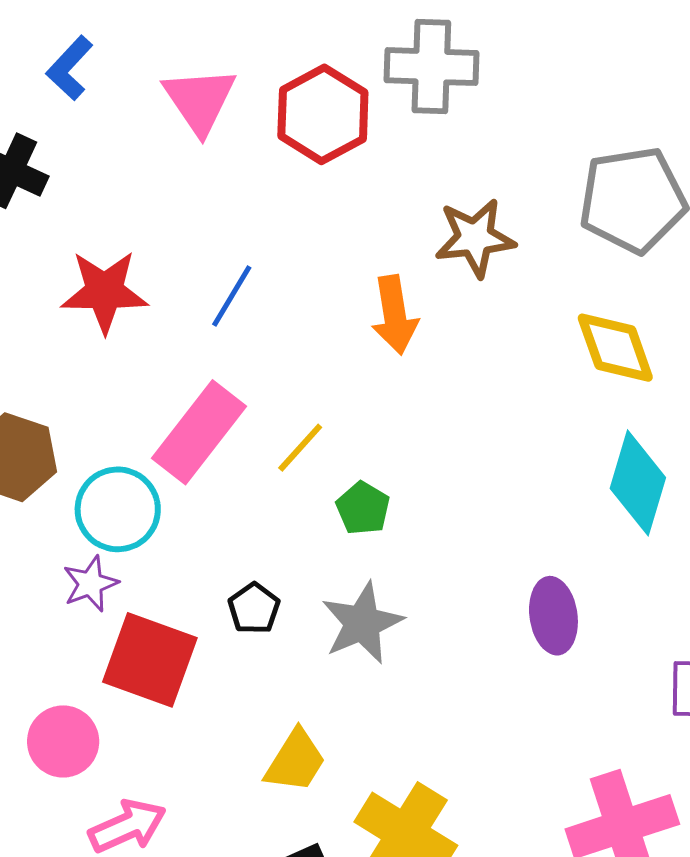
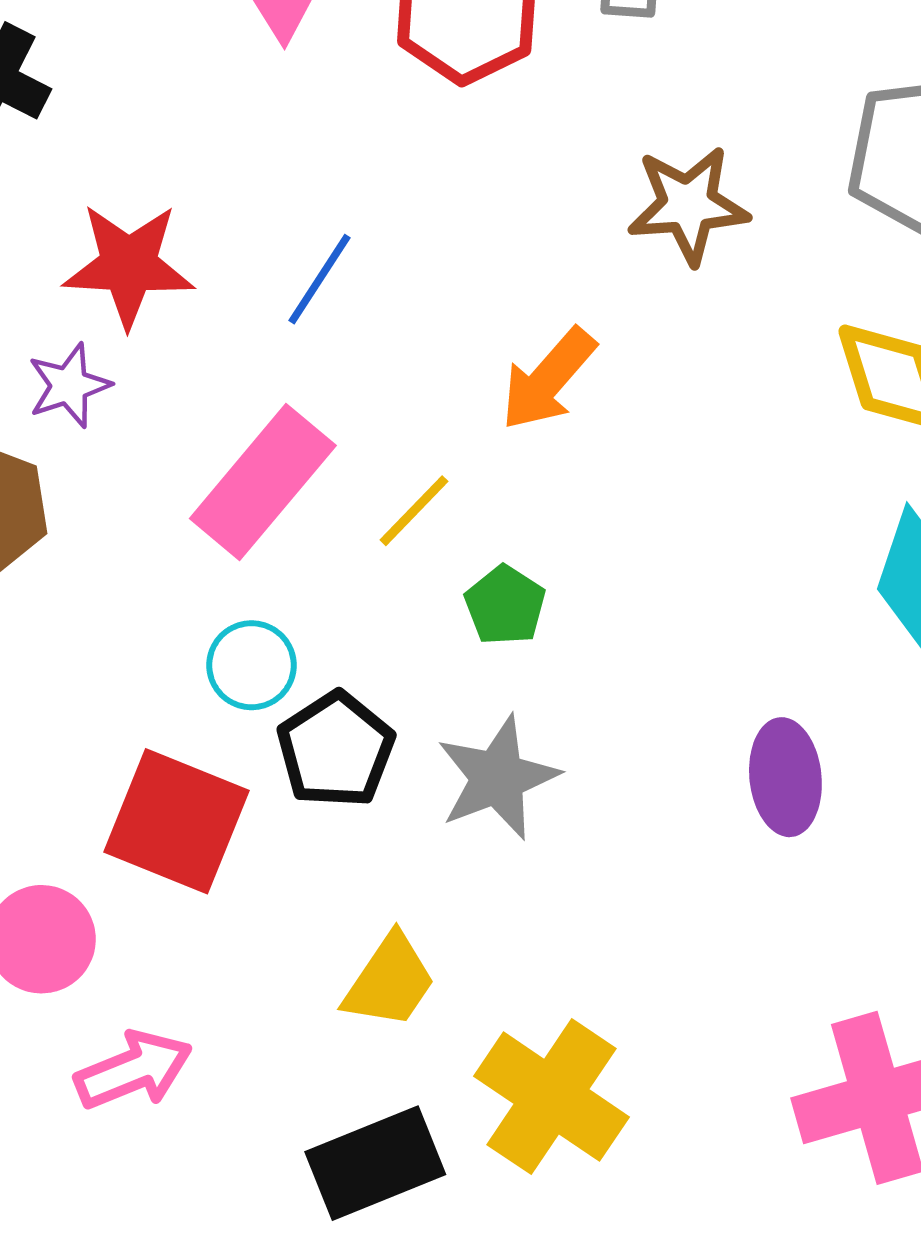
orange arrow: (395, 315) -> (548, 379), moved, turned 48
cyan circle: (118, 509) -> (251, 665), moved, size x0.7
purple star: (90, 584) -> (69, 386), moved
black pentagon: (254, 608) -> (336, 750), size x1.5

